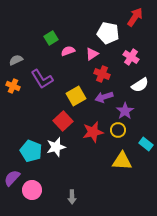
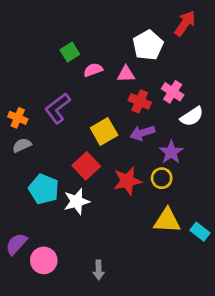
white pentagon: (108, 33) -> (148, 45), turned 30
pink triangle: (92, 54) -> (126, 74), turned 32
pink cross: (131, 57) -> (173, 92), moved
gray semicircle: (16, 60) -> (22, 145), moved
purple L-shape: (42, 79) -> (57, 108), turned 85
cyan rectangle: (146, 144) -> (200, 232), moved
cyan pentagon: (31, 151) -> (44, 189), moved

